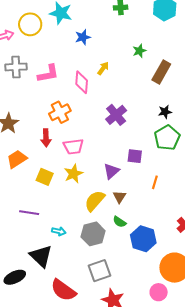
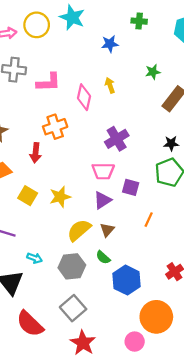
blue star: (83, 37) -> (110, 44), moved
yellow arrow: (103, 68) -> (110, 85), turned -64
pink trapezoid: (73, 147) -> (103, 171), moved
gray square: (100, 271) -> (73, 308), turned -30

